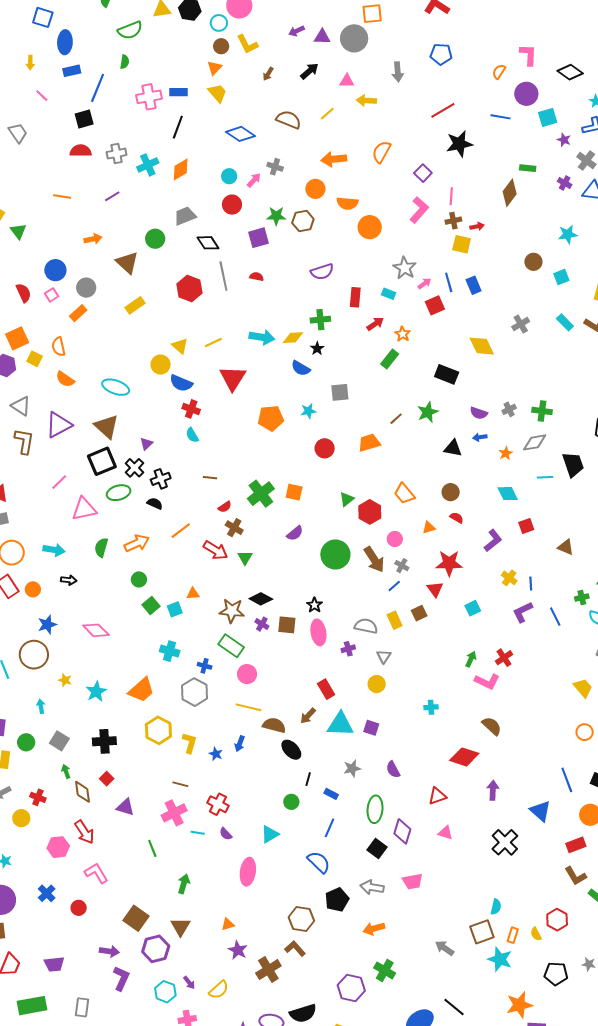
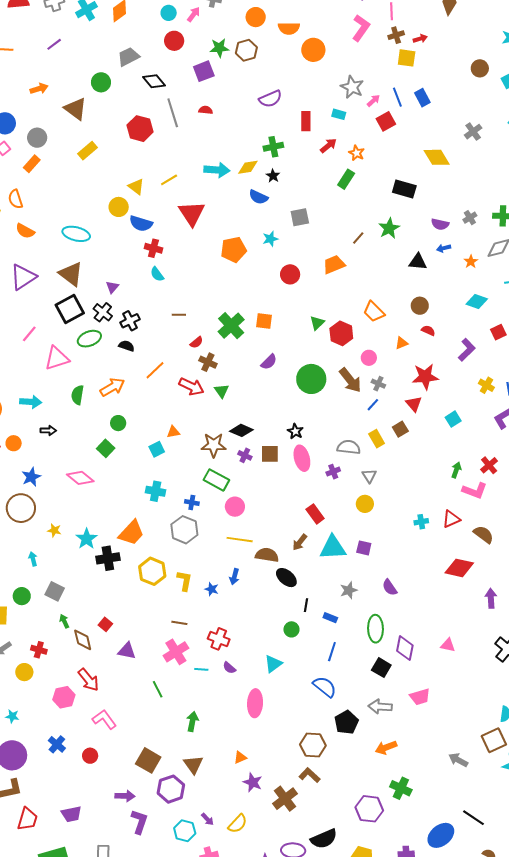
cyan diamond: (508, 494) -> (477, 301), turned -40
green square: (151, 605) -> (106, 448), moved
black cross: (104, 741) -> (108, 558), moved
red triangle: (437, 796) -> (451, 519), moved

